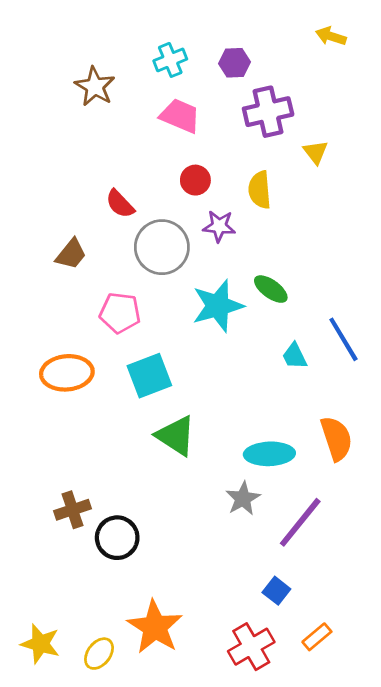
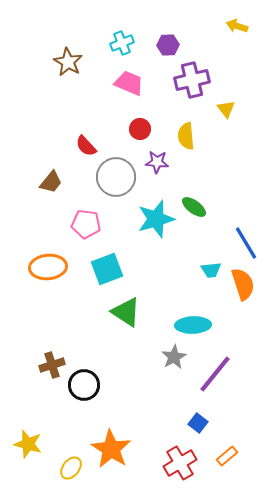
cyan trapezoid: (295, 356) -> (211, 270), moved, turned -70
orange semicircle: (336, 438) -> (243, 284), moved
yellow star: (40, 644) -> (28, 444), moved

